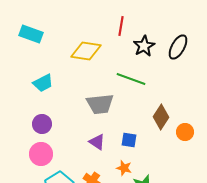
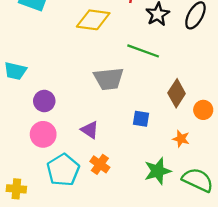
cyan trapezoid: (43, 83) -> (15, 71), moved, turned 40
purple triangle: (97, 142) -> (90, 130), moved
orange star: (124, 168) -> (181, 139), moved

